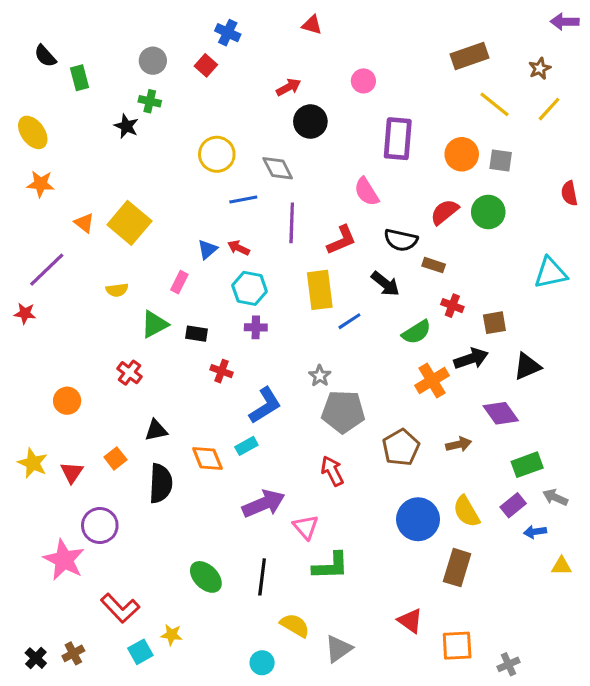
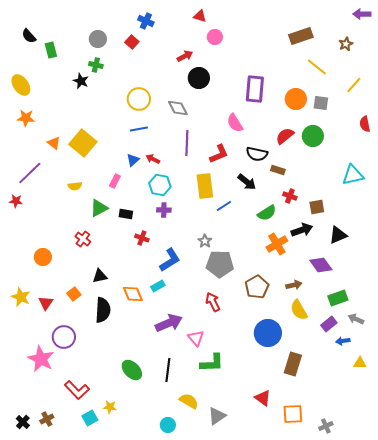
pink circle: (363, 81) -> (215, 37), moved
yellow line: (549, 109) -> (354, 85), moved
blue line: (243, 199) -> (139, 129), moved
yellow semicircle: (466, 511) -> (299, 310), moved

